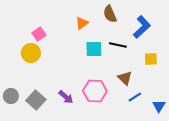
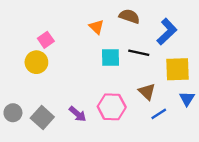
brown semicircle: (110, 14) -> (129, 16), turned 132
orange triangle: (82, 23) -> (96, 27), turned -40
yellow square: (151, 59) -> (178, 69), size x1.6
blue triangle: (159, 106) -> (187, 99), moved

